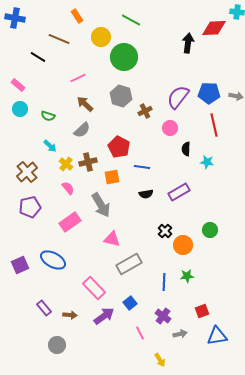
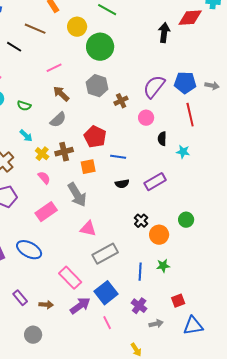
blue square: (130, 303) -> (106, 293), size x1.6
pink line: (140, 333) -> (107, 323), moved

